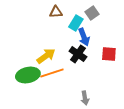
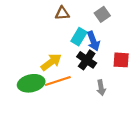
cyan rectangle: (76, 23) -> (79, 37), moved
gray arrow: (85, 98) -> (101, 88), moved

